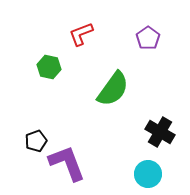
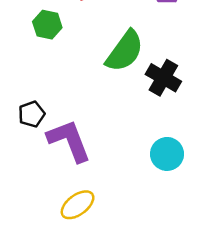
black cross: (160, 132) -> (163, 78), moved

